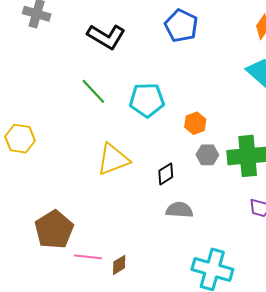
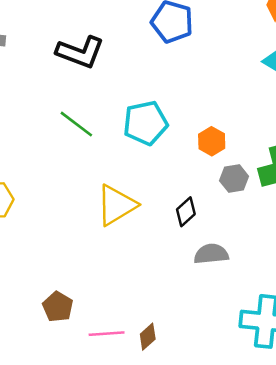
brown pentagon: (54, 230) -> (58, 307), size x0.6

